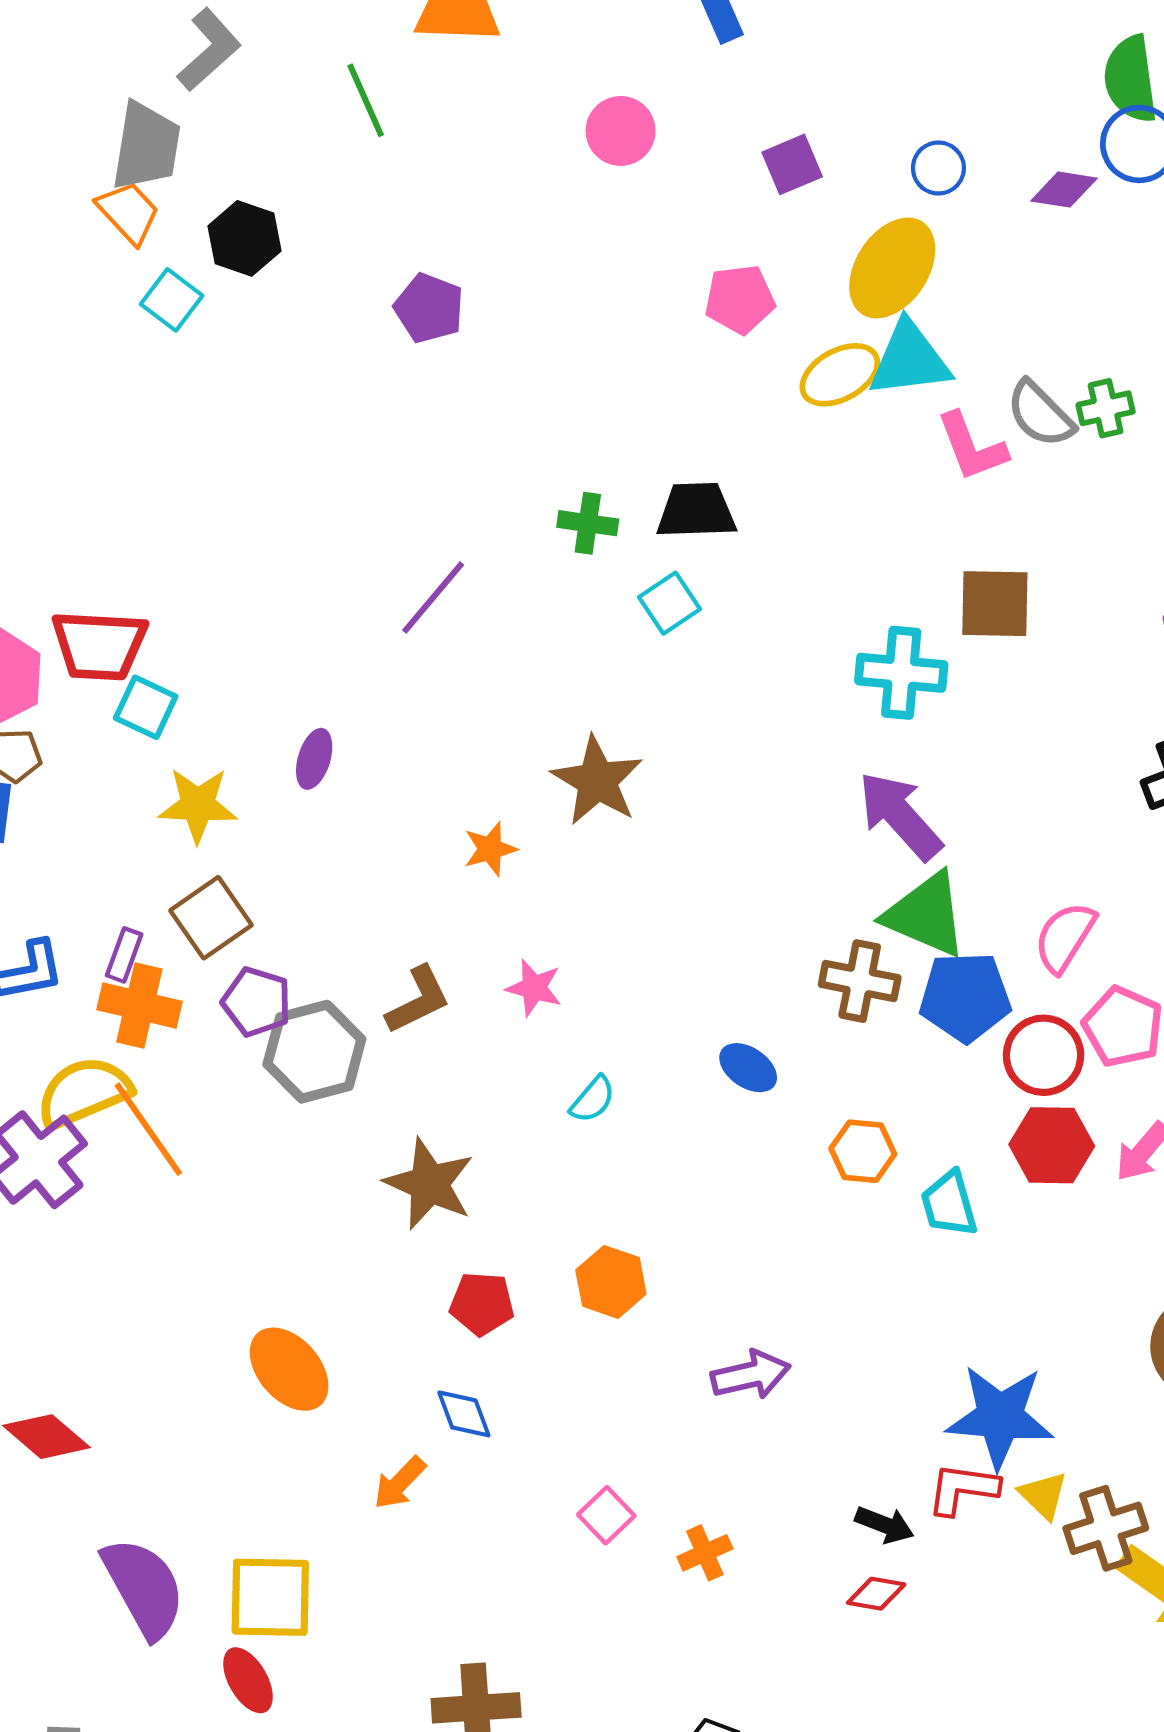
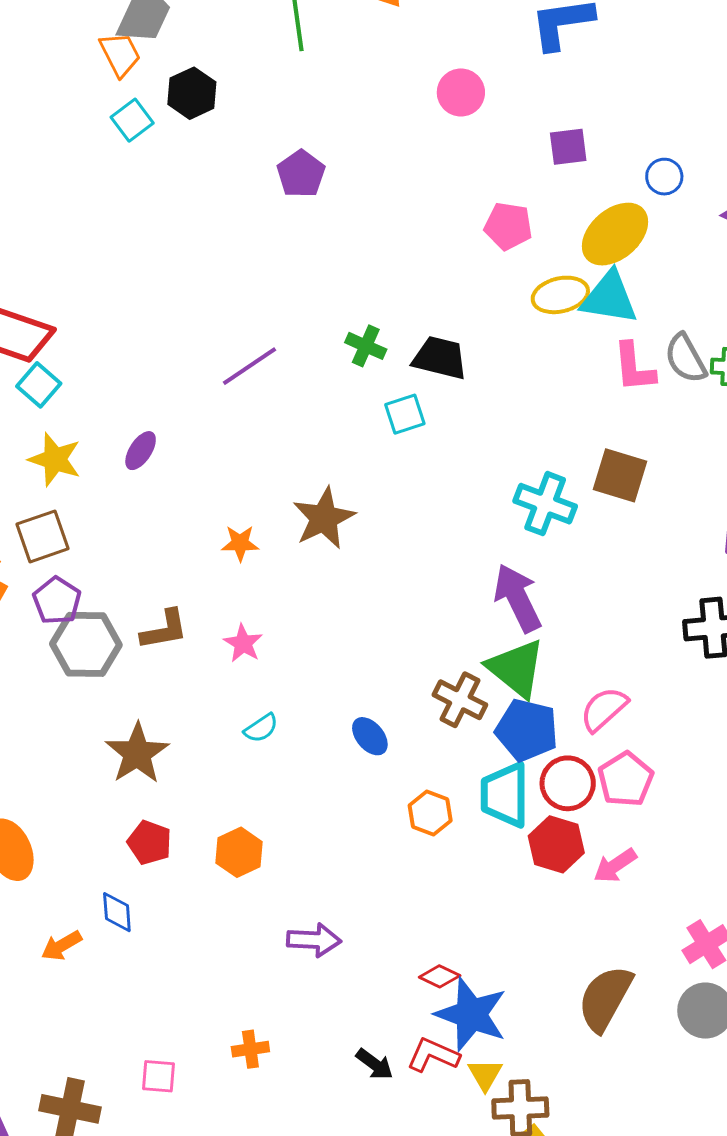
cyan trapezoid: (949, 1204) -> (505, 795), moved, size x1.4
pink square: (606, 1515) -> (159, 1076), moved, turned 33
red diamond: (876, 1594) -> (440, 976), moved

